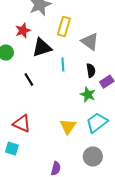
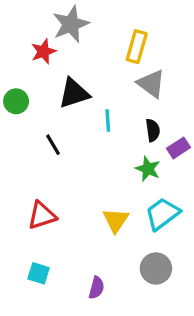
yellow rectangle: (64, 27) -> (137, 47), moved
red star: (23, 31) -> (43, 51), moved
red triangle: (22, 124) -> (42, 215), turned -42
cyan square: (12, 149) -> (39, 273), moved

